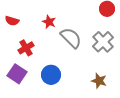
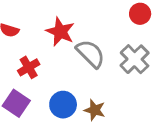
red star: (49, 22) -> (60, 32), size x1.5
brown star: (99, 81) -> (95, 110), moved

